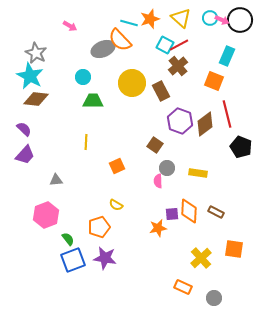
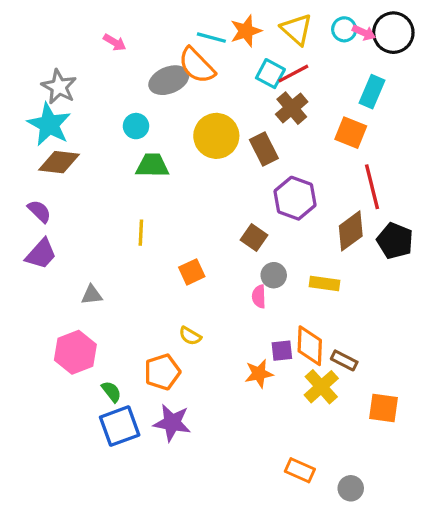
brown diamond: (205, 124) -> (351, 231), moved
brown rectangle: (216, 212) -> (344, 360), moved
yellow cross: (201, 258) -> (321, 387), moved

